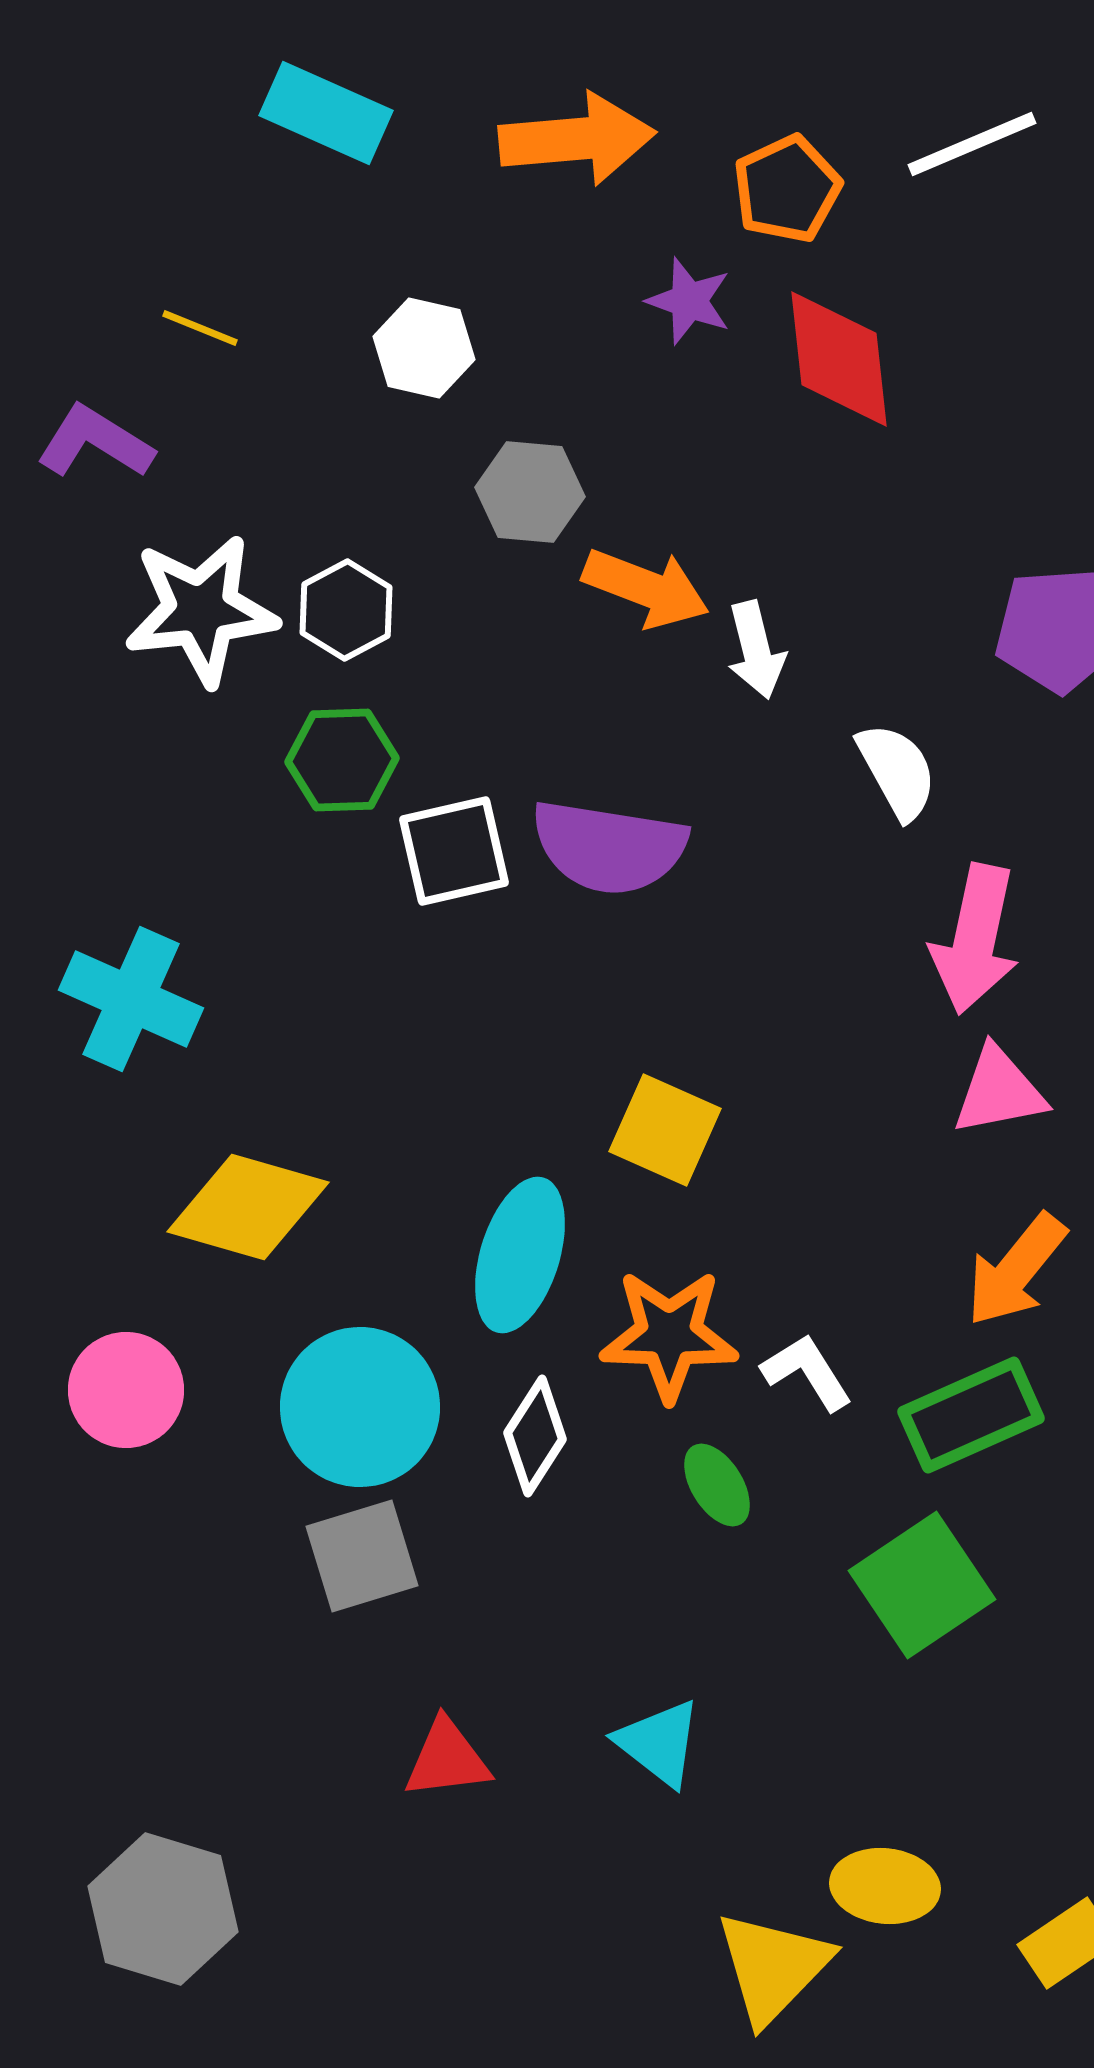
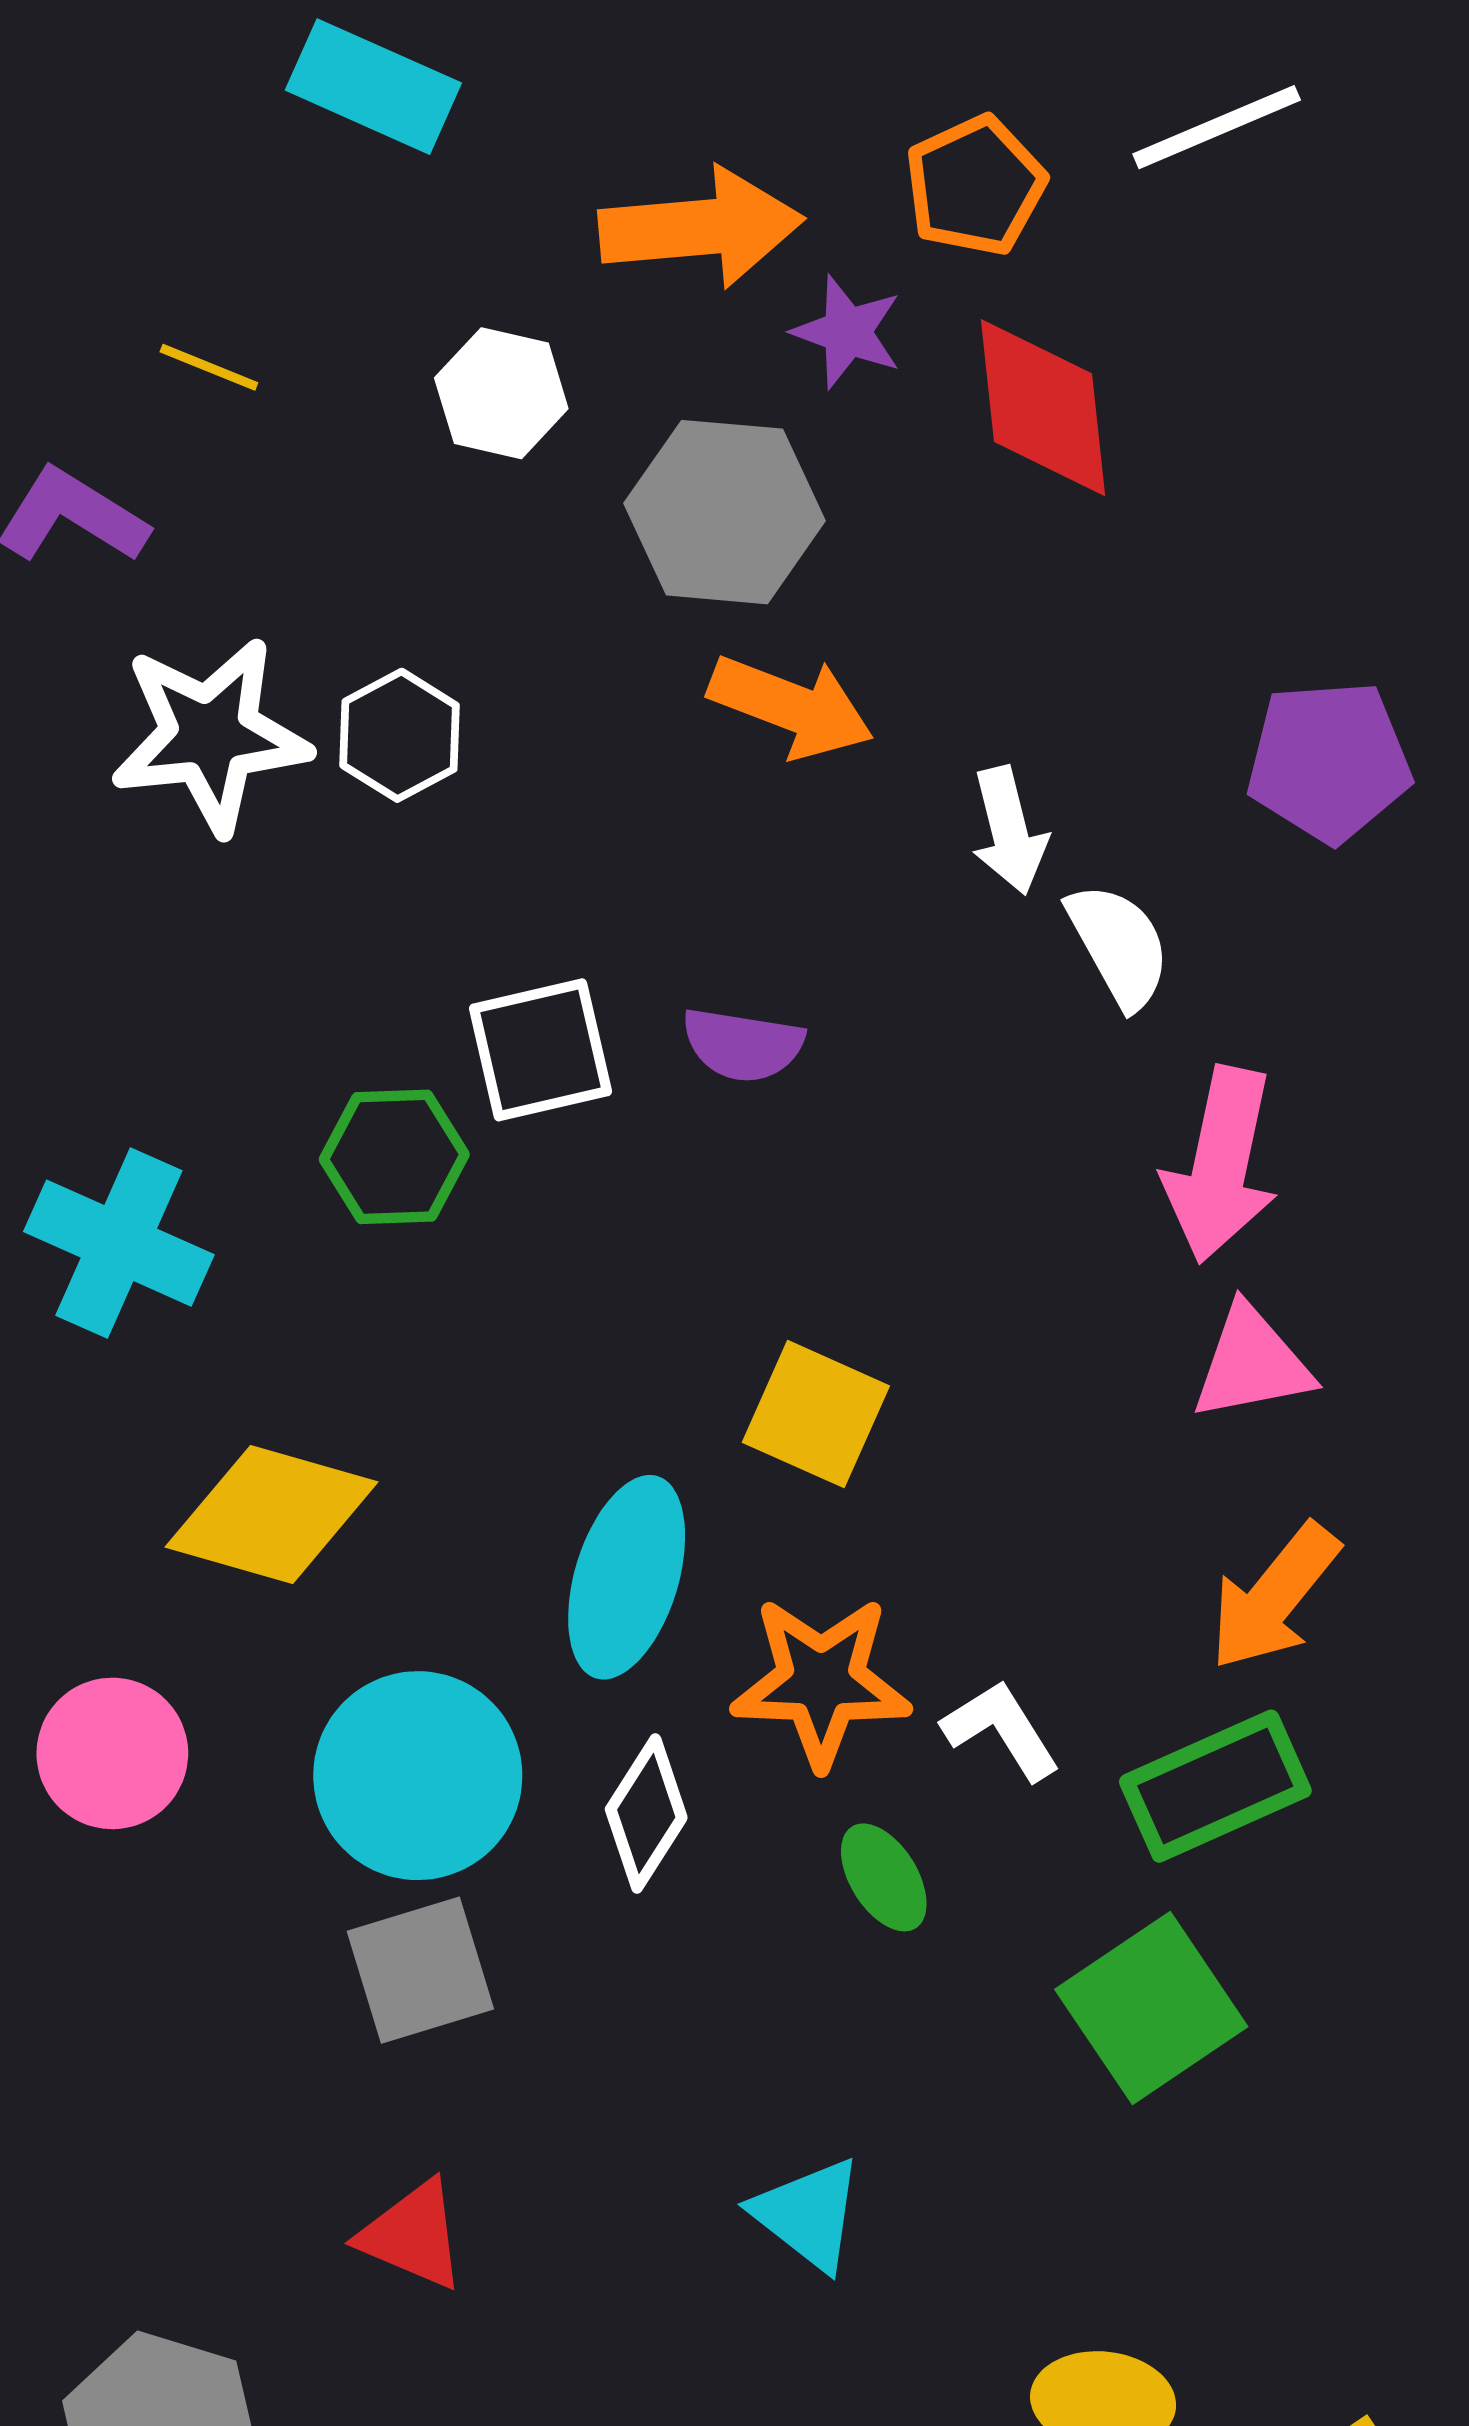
orange arrow: (577, 139) -> (701, 228), moved
gray hexagon: (530, 492) -> (725, 512), moved, size x1.4
white arrow: (756, 650) -> (1009, 831), moved
green hexagon: (342, 760) -> (394, 1157), moved
purple semicircle: (609, 847) -> (743, 1045), size x0.6
red triangle: (447, 1759) -> (413, 2235), moved, turned 30

